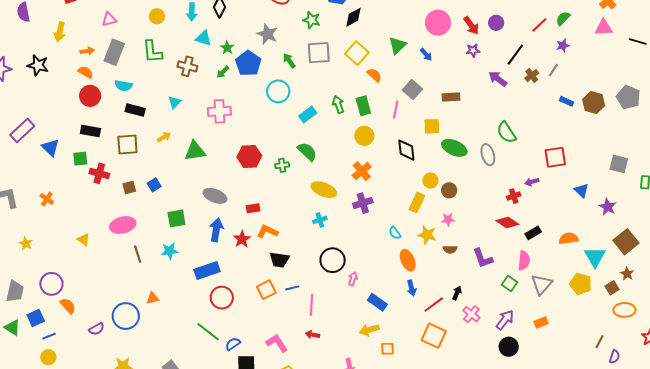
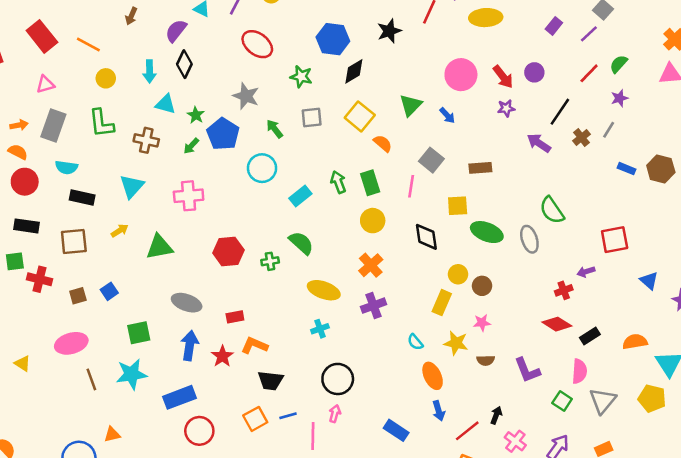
gray square: (319, 53) -> (312, 117), size x0.7
cyan triangle: (175, 102) -> (132, 186), size x1.5
cyan star: (170, 251) -> (131, 374), size x1.4
pink arrow: (353, 279) -> (335, 414), moved

